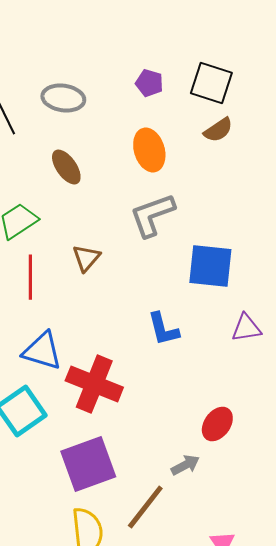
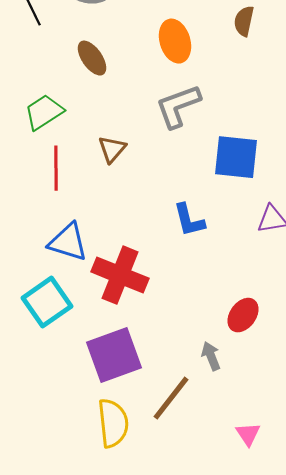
brown semicircle: (218, 130) -> (244, 21), turned 136
gray arrow: (185, 465) -> (211, 356), turned -84

